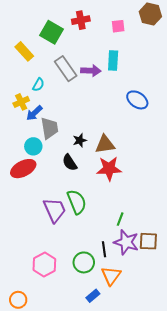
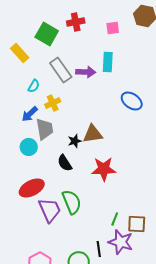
yellow cross: (21, 102) -> (53, 103), moved
brown triangle: (105, 144) -> (93, 134), moved
red ellipse: (23, 169) -> (32, 188), moved
brown square: (148, 241) -> (137, 224), moved

